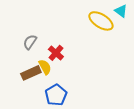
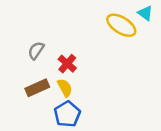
yellow semicircle: (45, 67) -> (65, 88), moved

